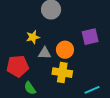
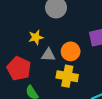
red pentagon: (18, 66) -> (19, 69), turned 30

